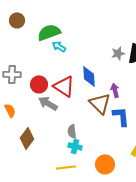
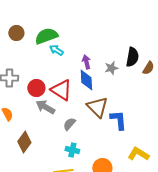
brown circle: (17, 20) -> (16, 33), moved
gray star: (118, 53) -> (111, 68), moved
purple arrow: (115, 90) -> (86, 62), moved
gray semicircle: (72, 131) -> (69, 124), moved, turned 48

